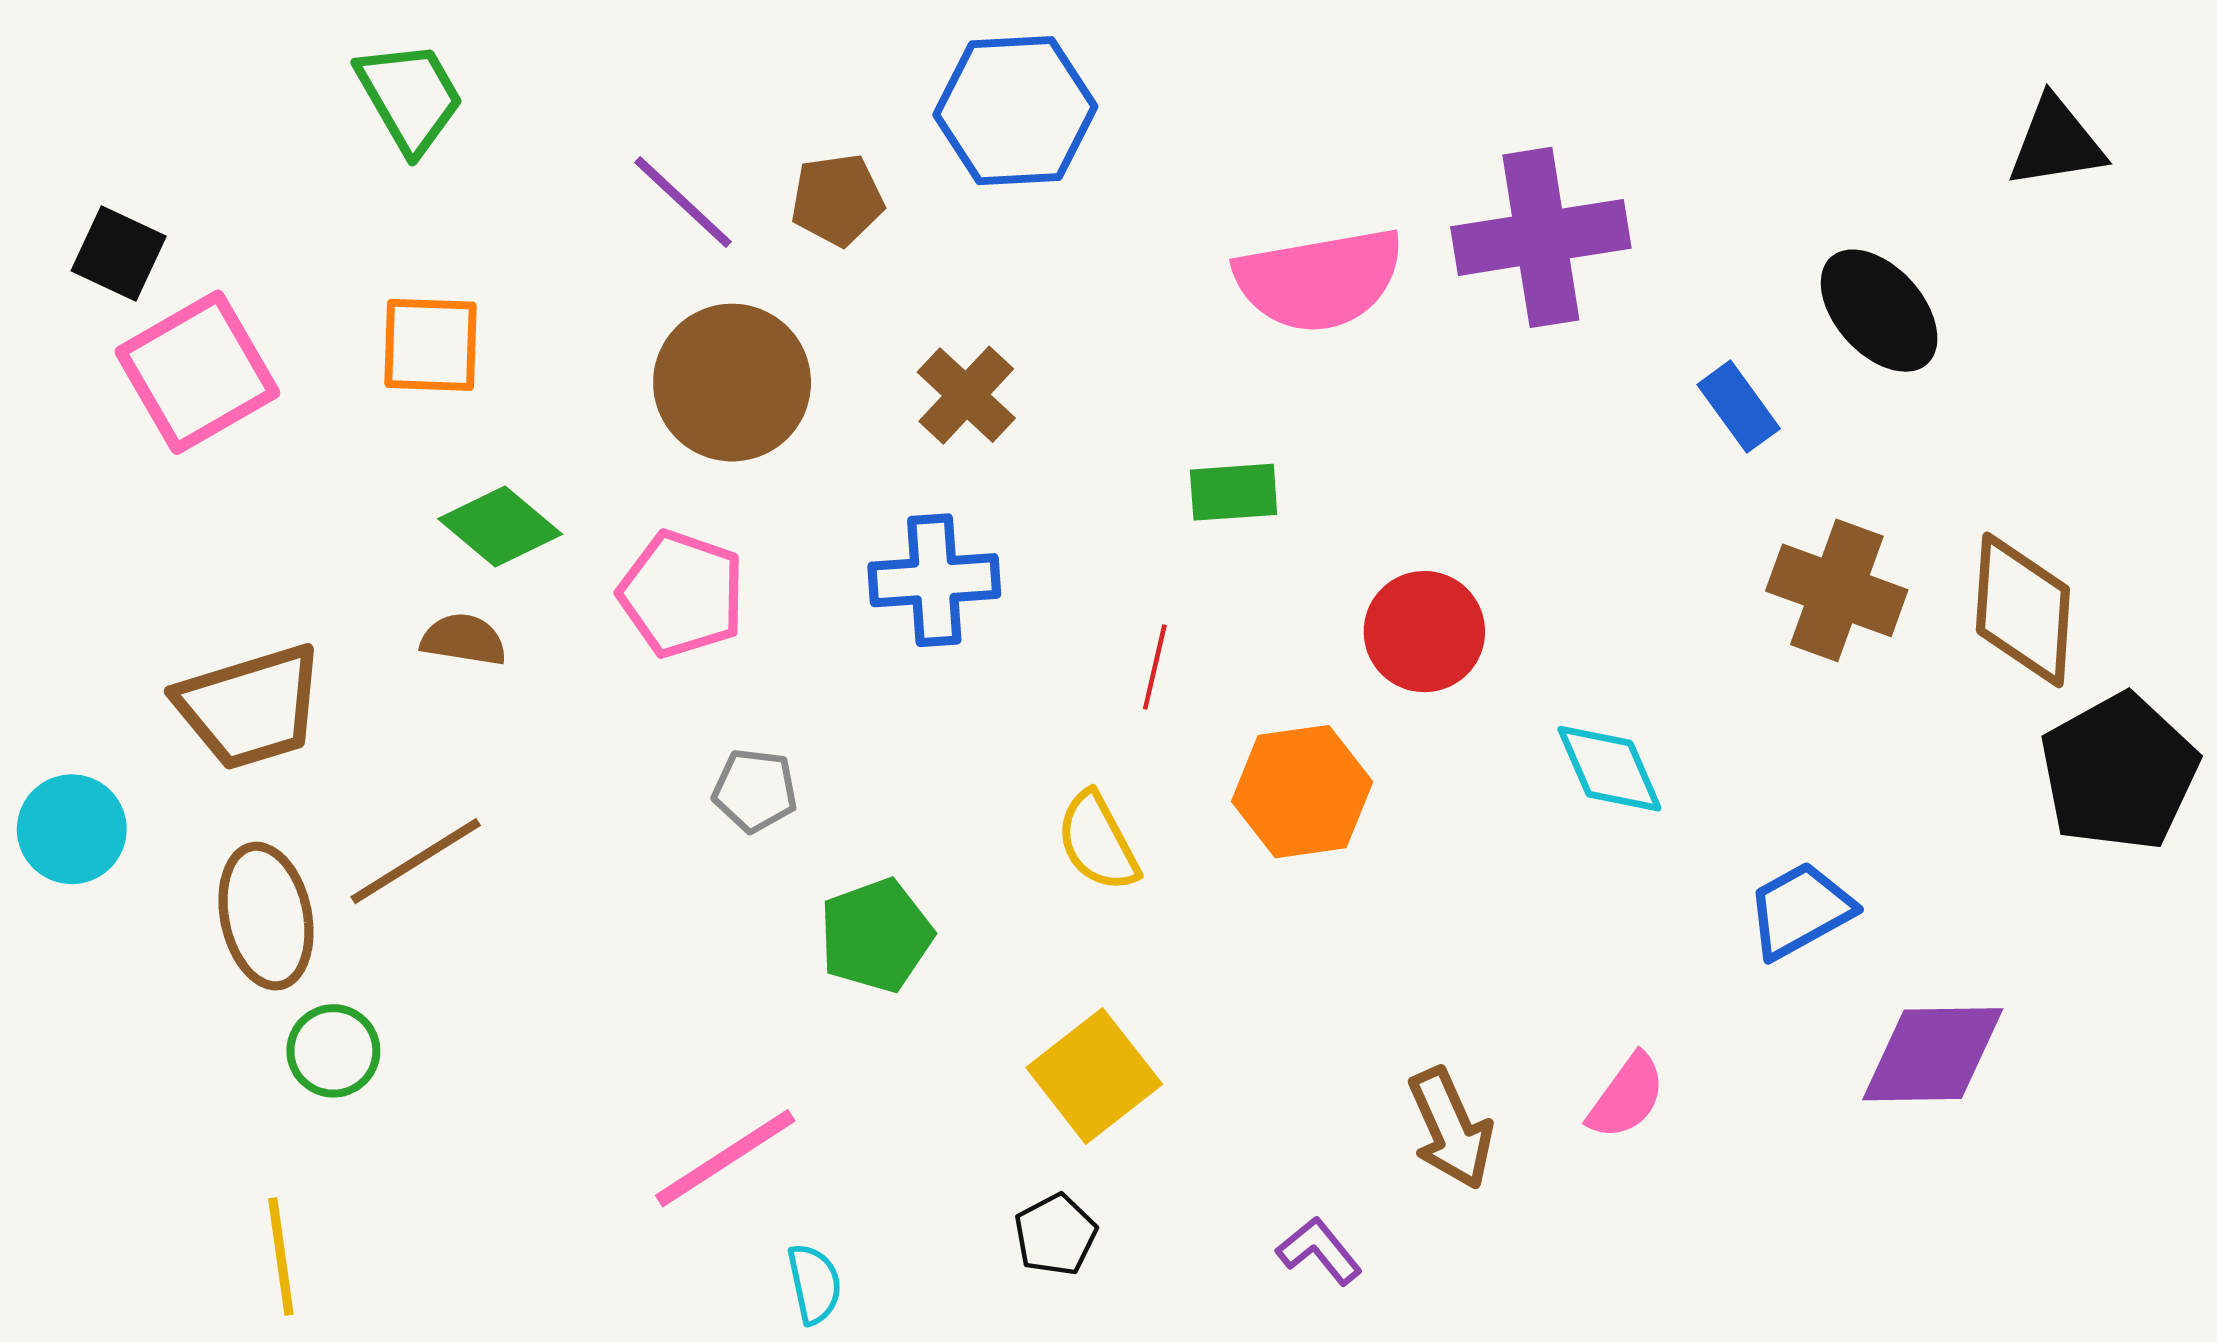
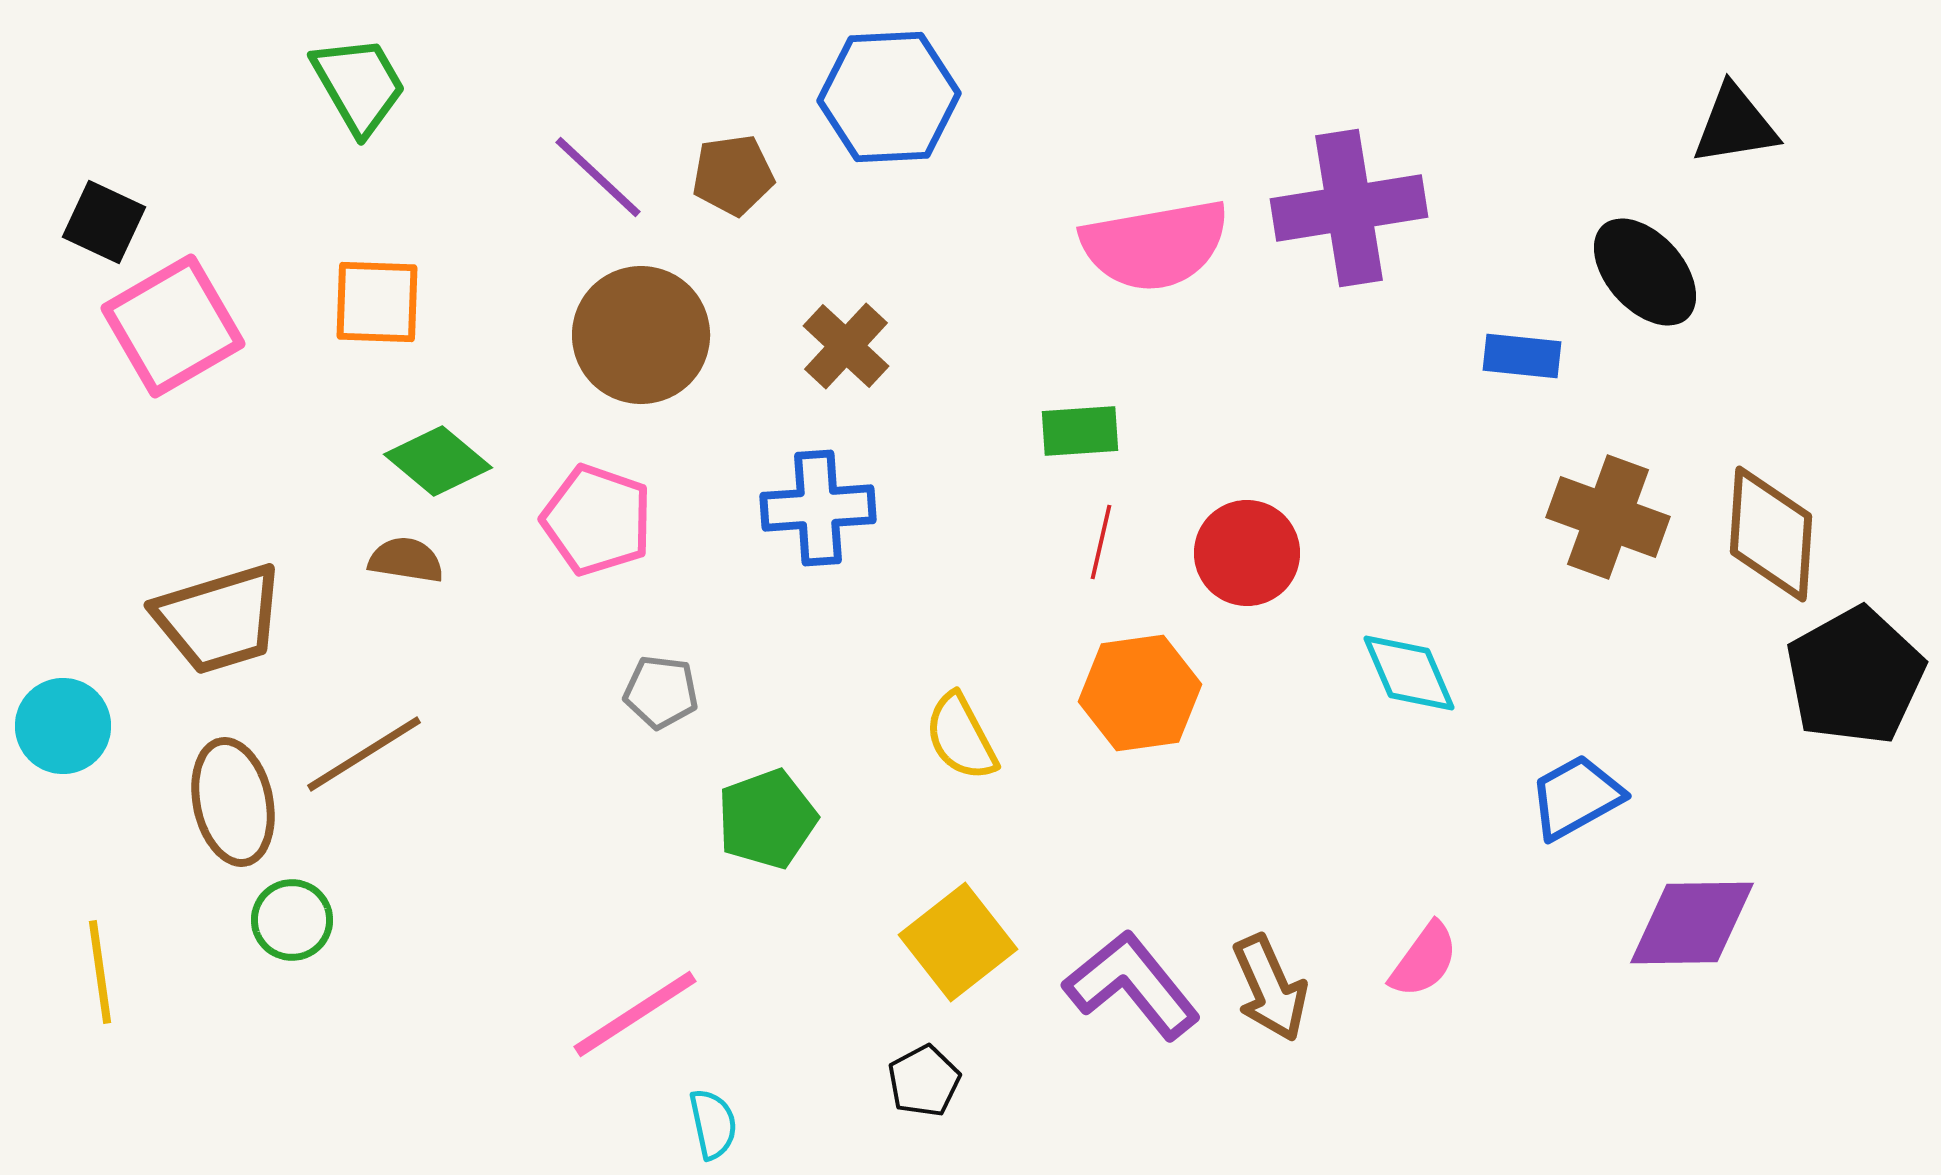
black triangle: (2056, 143) -> (1735, 125), moved
blue rectangle: (1739, 407) -> (1522, 356), turned -48
red line: (1155, 667) -> (1101, 542), moved
purple L-shape: (1319, 1251) -> (1132, 985), moved, size x1.8
yellow line: (281, 1256) -> (100, 972), moved

